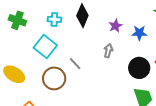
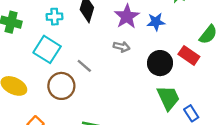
purple star: (115, 26) -> (127, 17), size x1.5
gray arrow: (108, 51) -> (122, 47), turned 96

